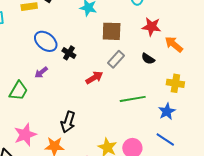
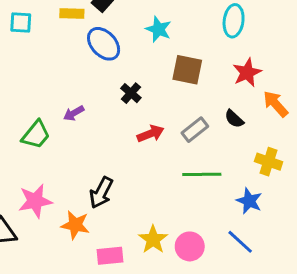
red star: (152, 27) -> (247, 73), turned 30
blue ellipse: (46, 41) -> (104, 44), moved
black cross: (69, 53) -> (131, 93), moved
gray rectangle: (116, 59) -> (195, 130), moved
blue star: (167, 111) -> (249, 201), turned -30

